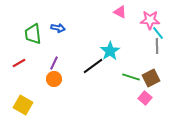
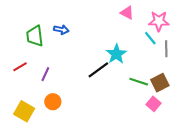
cyan line: (158, 33) -> (150, 38), moved
purple line: (54, 63) -> (45, 74), moved
orange circle: (54, 79) -> (53, 102), moved

